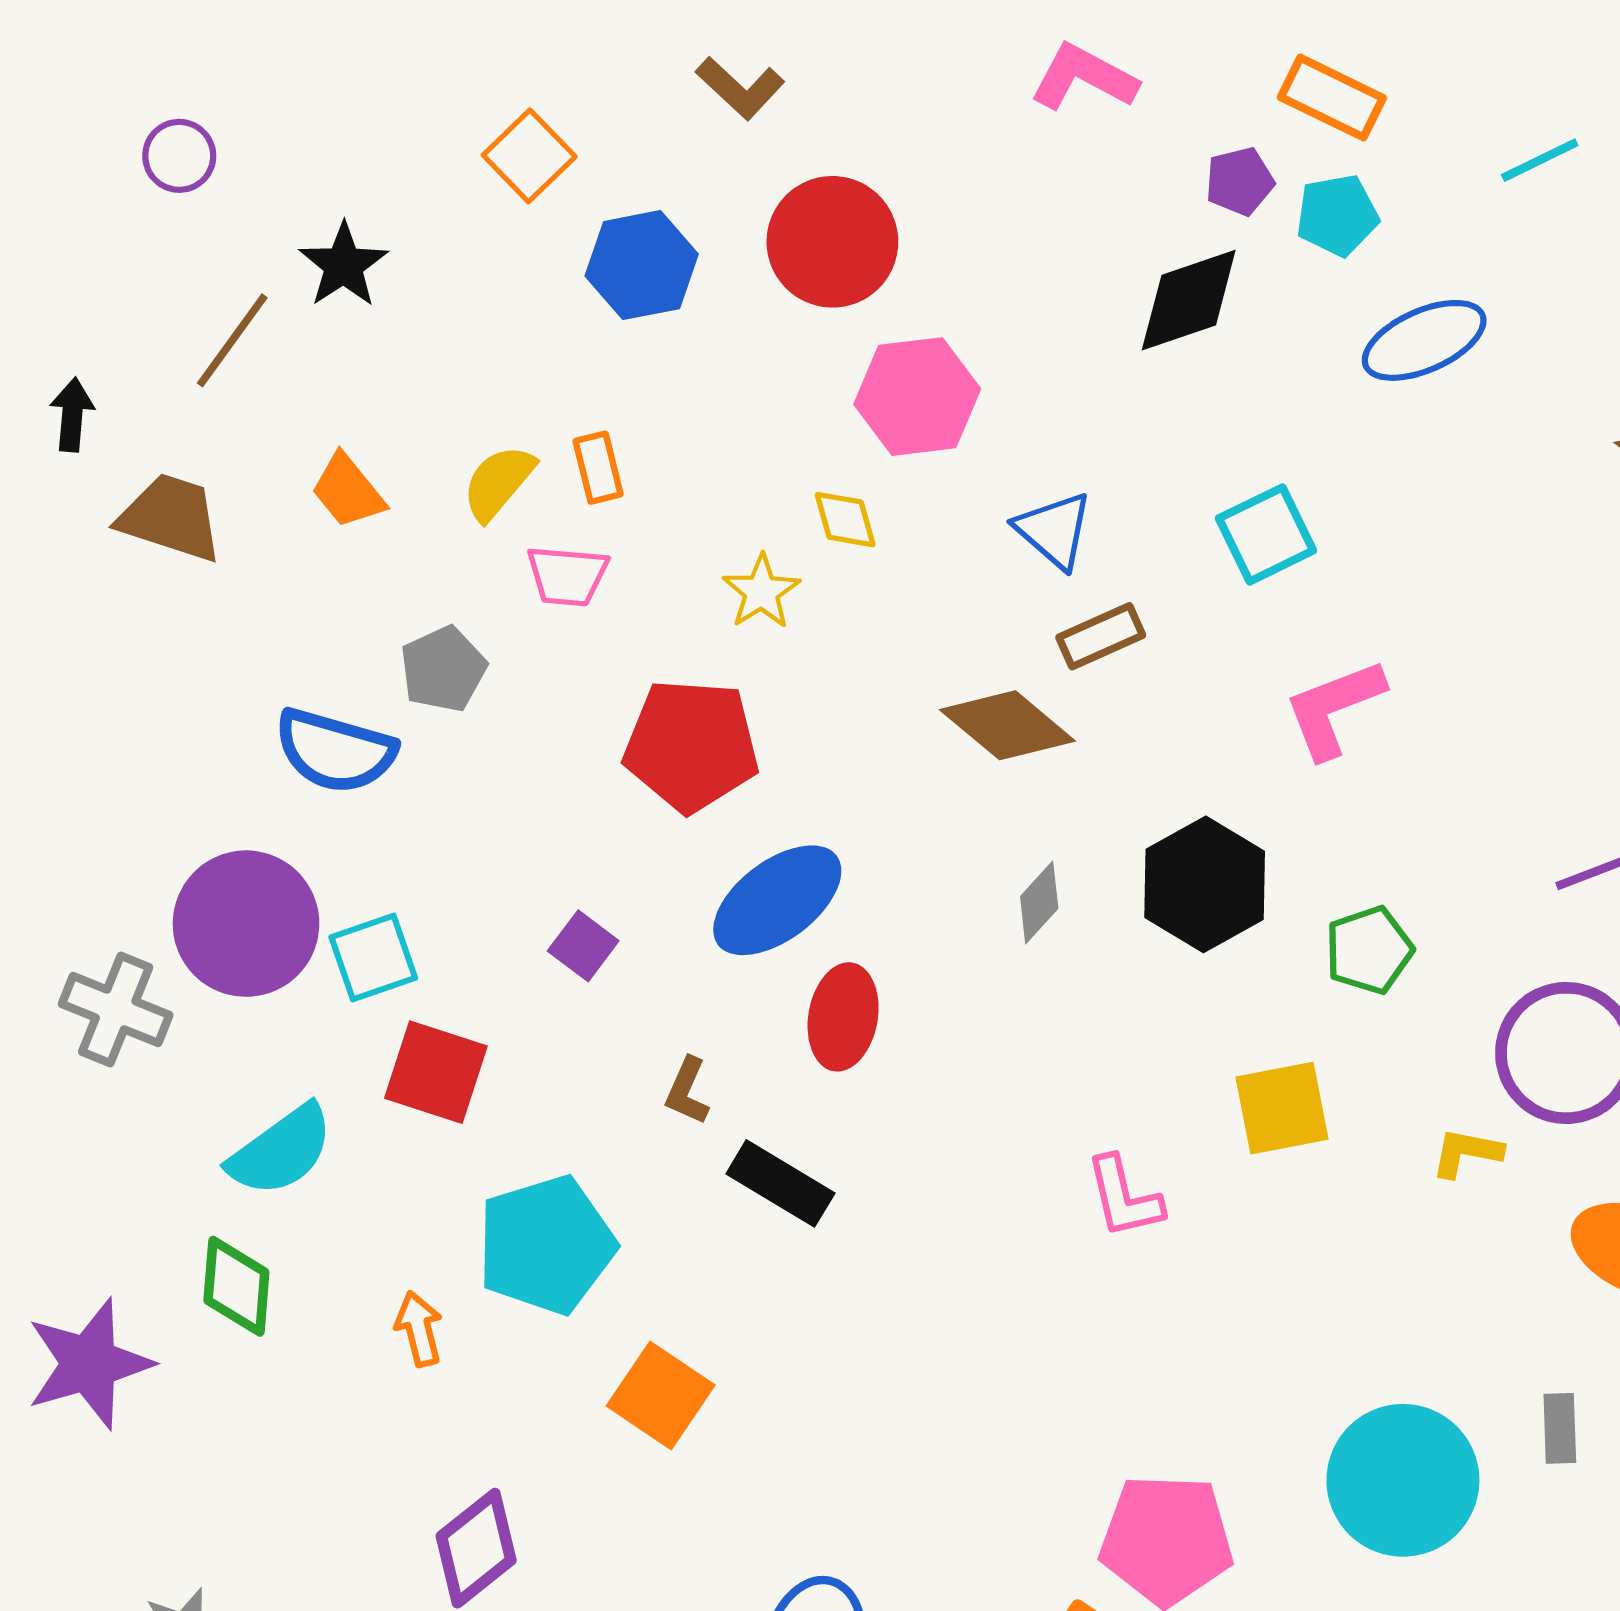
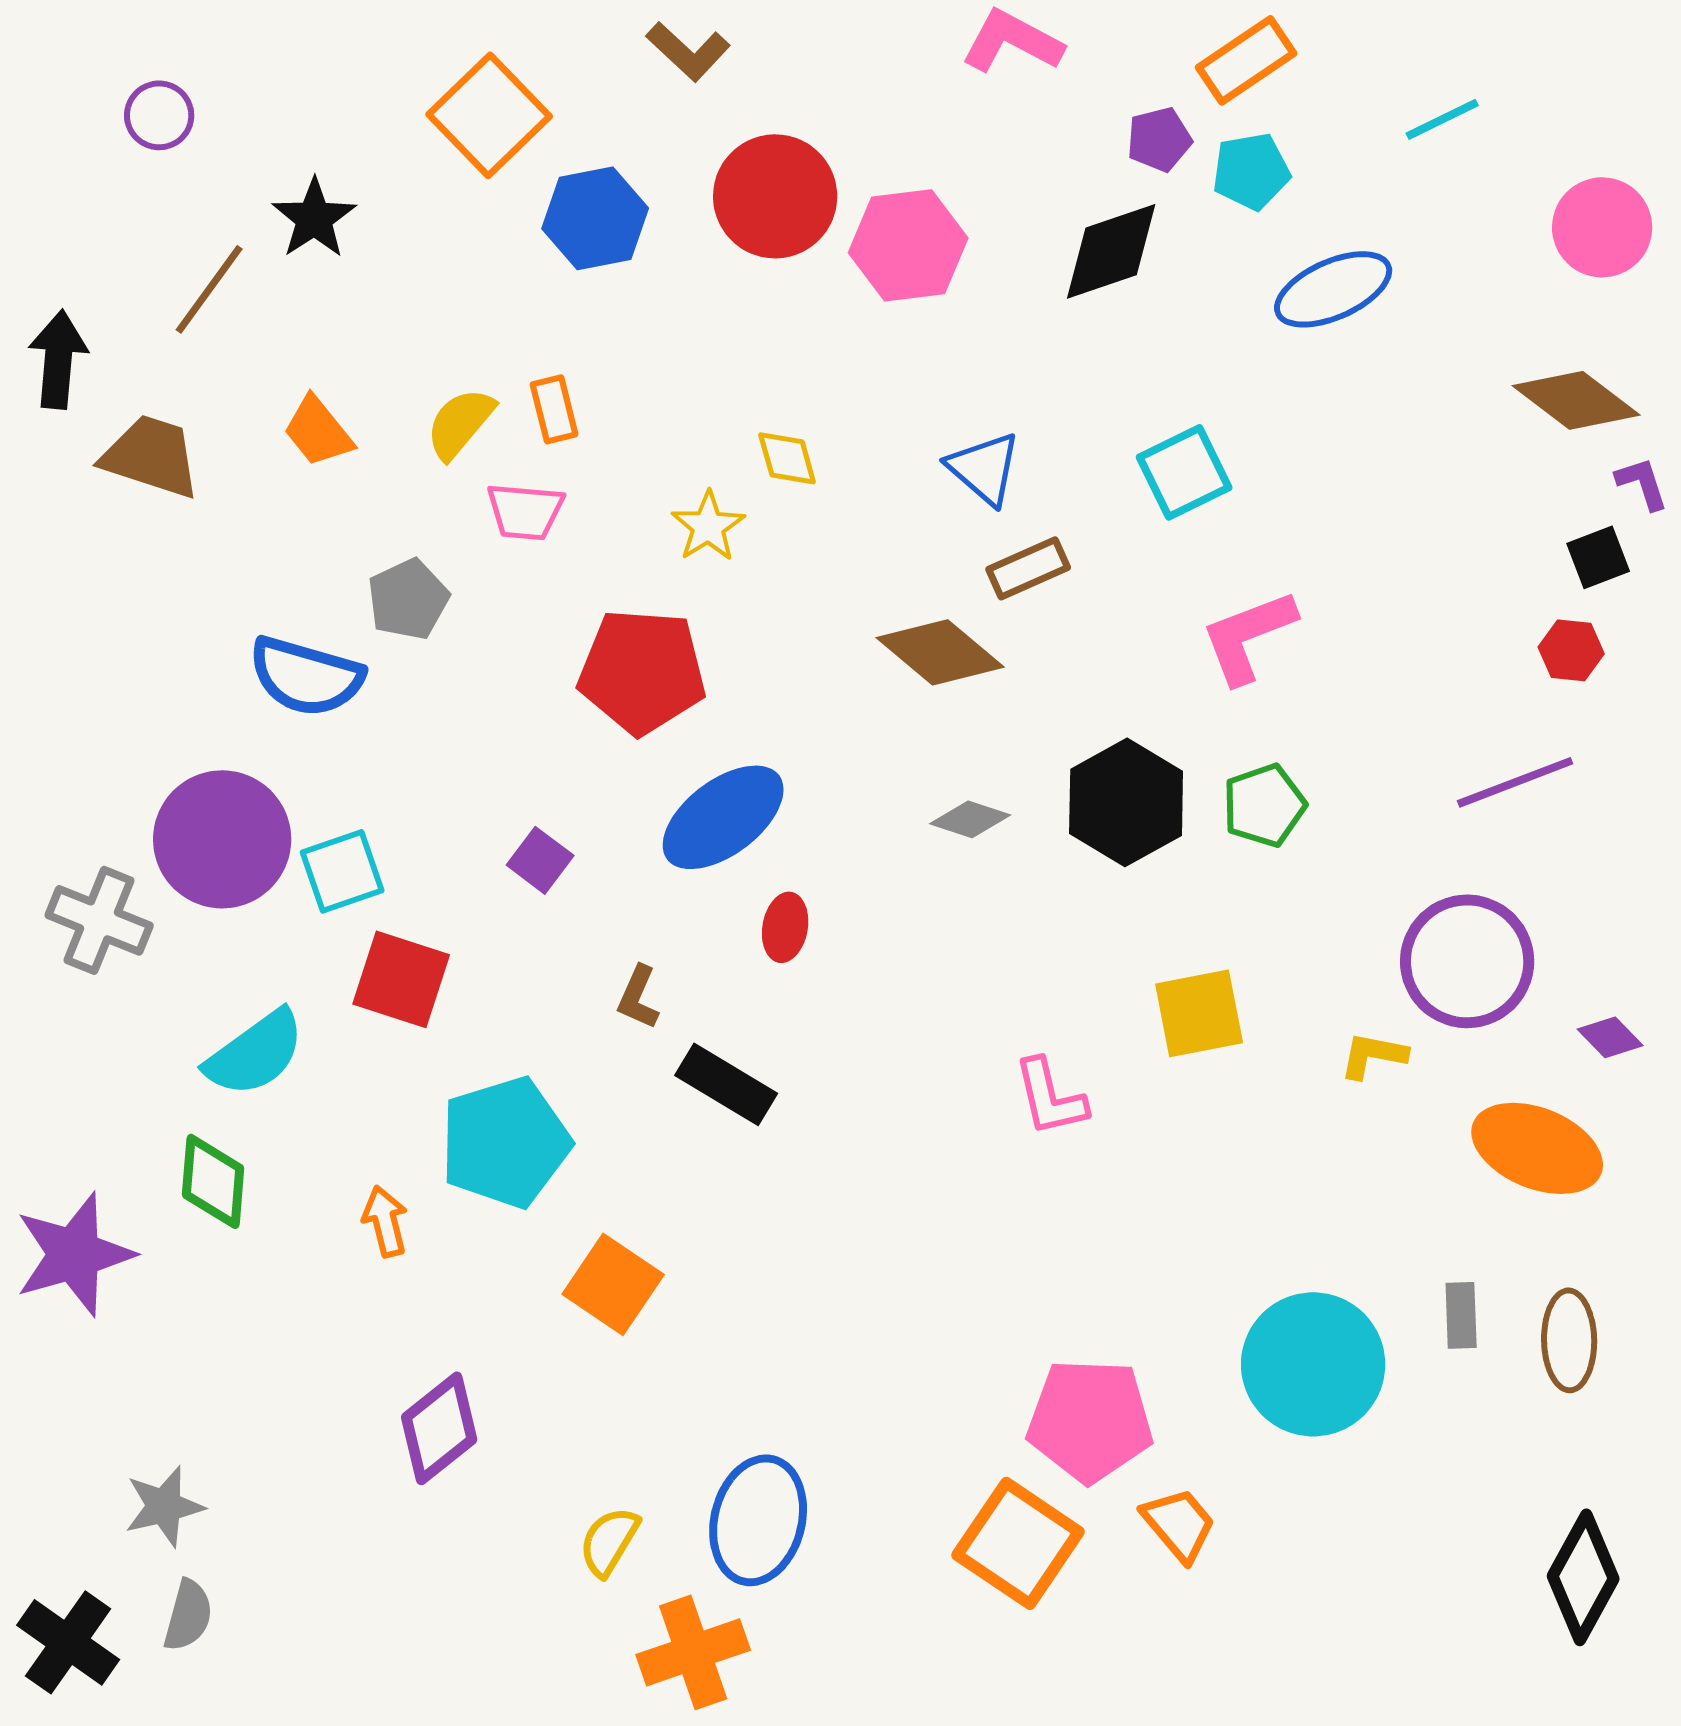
orange rectangle: (1332, 98) -> (1246, 60), turned -60
orange square: (529, 156) -> (489, 115), size x1.4
pink hexagon: (917, 397) -> (908, 245), moved
black arrow: (72, 415) -> (58, 359), size x1.4
gray diamond: (1039, 902) -> (970, 819), turned 66
green pentagon: (1369, 950) -> (1264, 805), moved
red ellipse: (843, 1017) -> (785, 927), size x0.7

